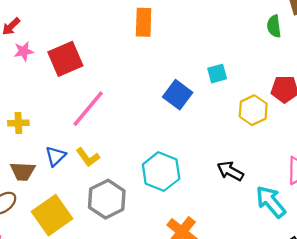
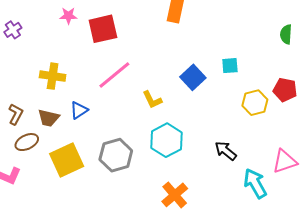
yellow cross: (18, 123) -> (53, 76), size x1.4
yellow L-shape: (88, 157) -> (152, 100), moved

